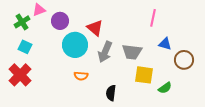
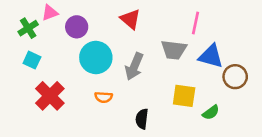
red triangle: (95, 28) -> (130, 19), moved
blue triangle: (165, 44) -> (211, 56), size x1.5
gray trapezoid: (132, 52) -> (174, 50), moved
red cross: (20, 75) -> (50, 96), moved

